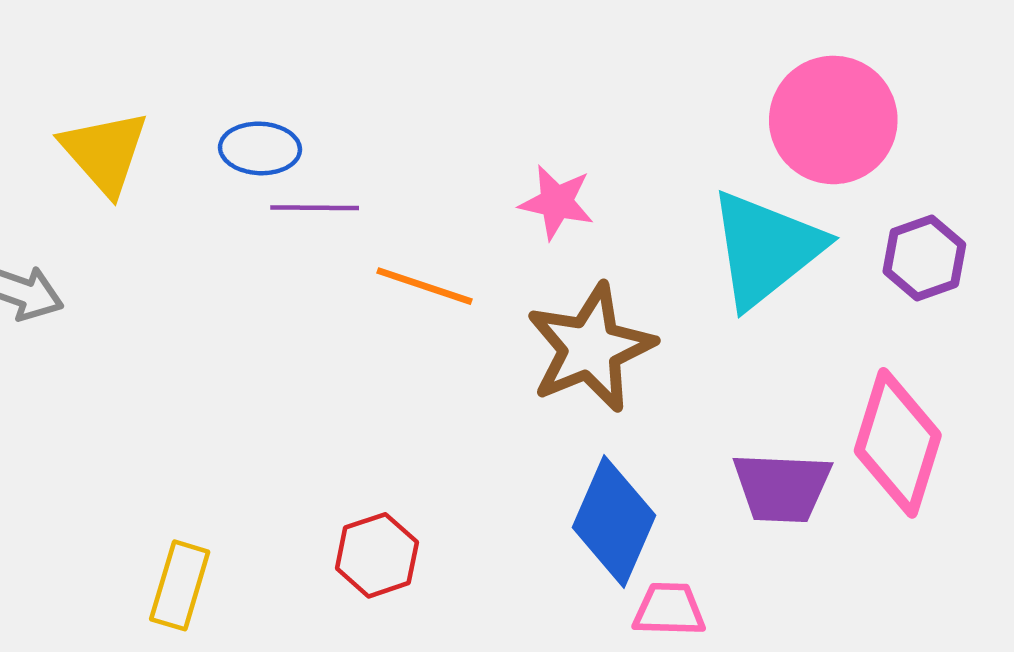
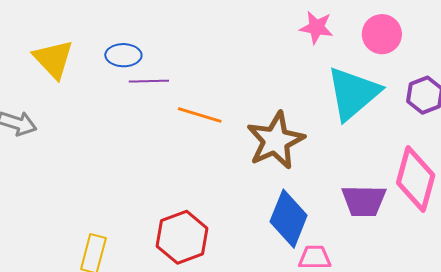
pink circle: (833, 120) -> (382, 34), size x0.7
pink star: (557, 202) -> (316, 27), moved
red hexagon: (377, 555) -> (182, 237), size x1.4

